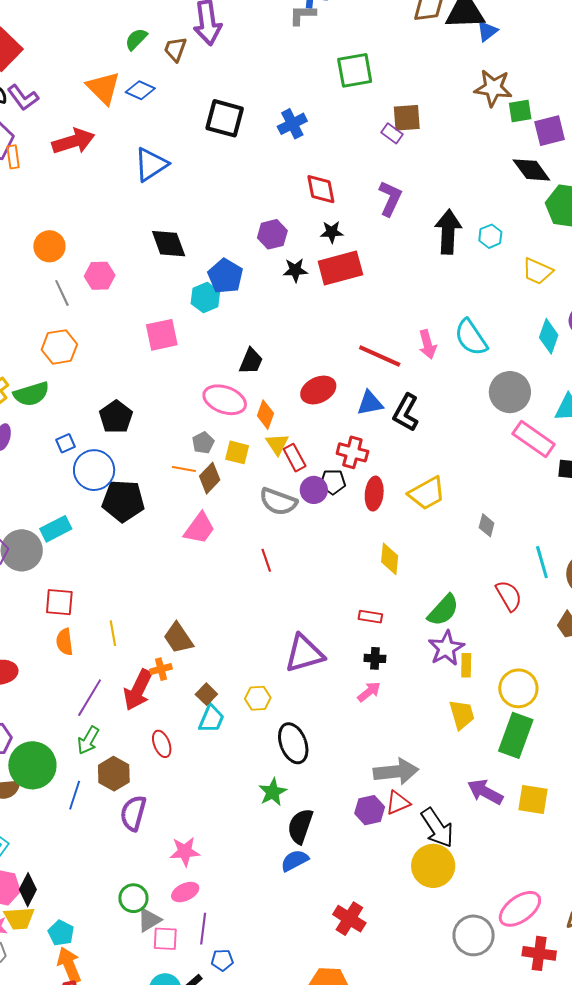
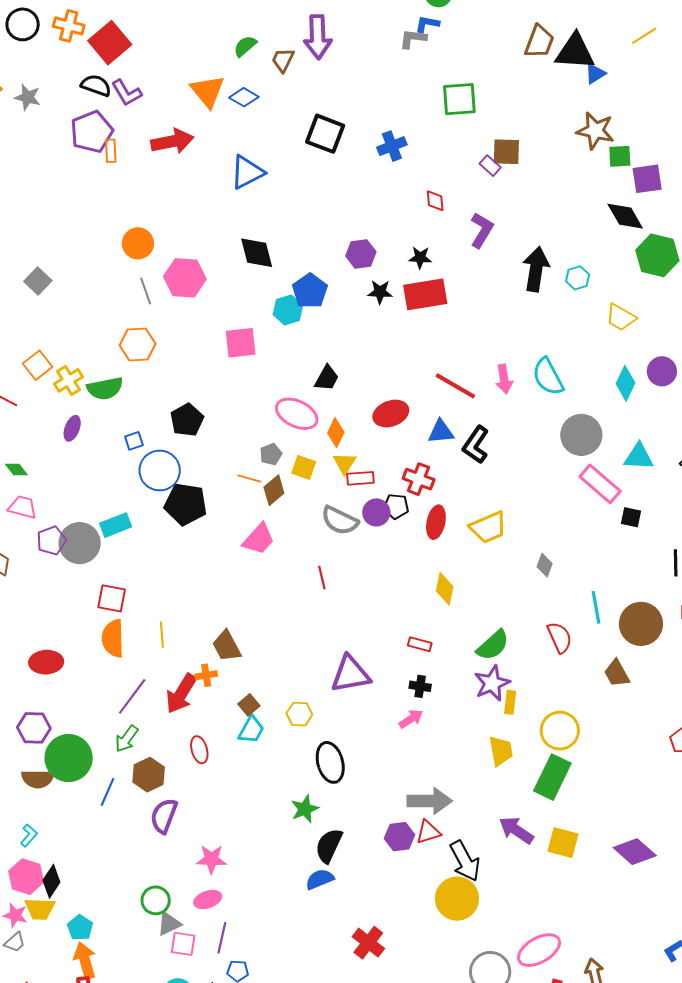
red diamond: (321, 189) -> (435, 201), moved, size x0.7
pink hexagon: (100, 276) -> (185, 278), size x1.4
red rectangle: (295, 458) -> (360, 478), turned -72
orange semicircle: (65, 642) -> (113, 638), size x1.4

